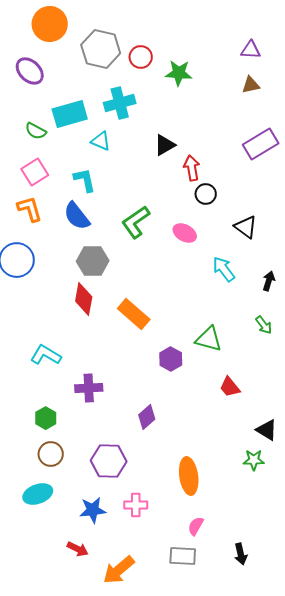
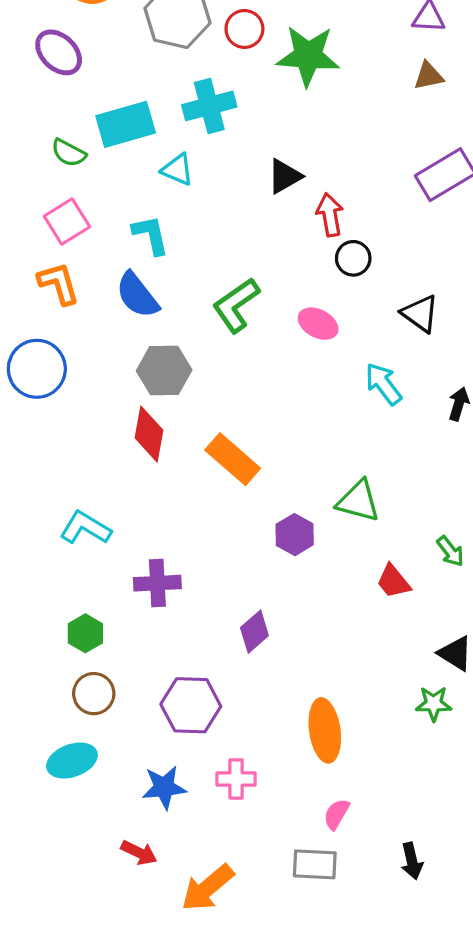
green star: (179, 73) -> (308, 56), size x1.4
green arrow: (264, 325) -> (450, 551), moved

